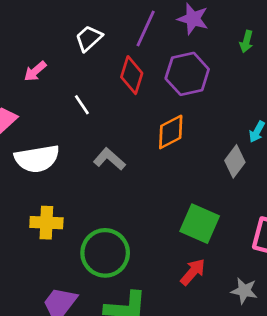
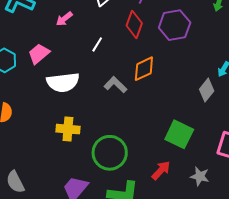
white line: (82, 105) -> (97, 44), turned 63
orange diamond: (171, 132) -> (144, 69), moved
red arrow: (193, 272) -> (161, 170), moved
gray star: (244, 291) -> (200, 176), moved

